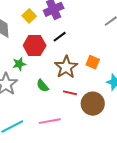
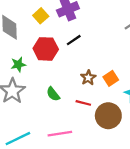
orange square: (93, 62) -> (111, 78), moved, turned 32
green star: (19, 64) -> (18, 64), moved
brown star: (66, 67) -> (88, 78), moved, size x0.6

